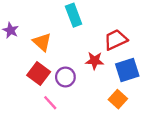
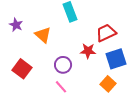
red square: (39, 73) -> (22, 69), moved
pink line: (50, 103) -> (61, 87), moved

